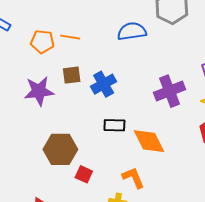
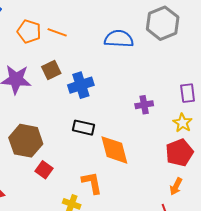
brown square: (72, 75) -> (51, 70), turned -30
purple cross: (169, 91) -> (144, 105), size x0.6

